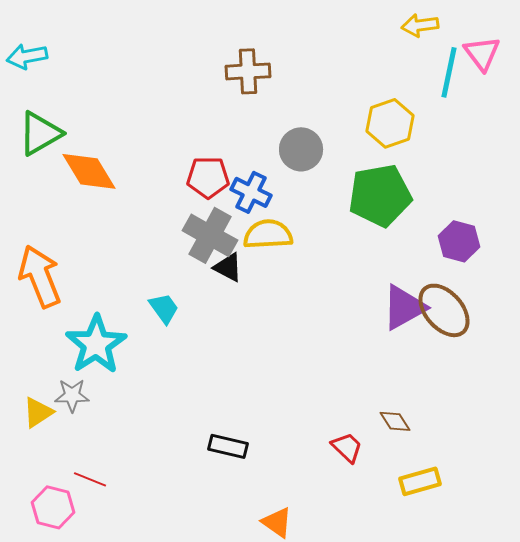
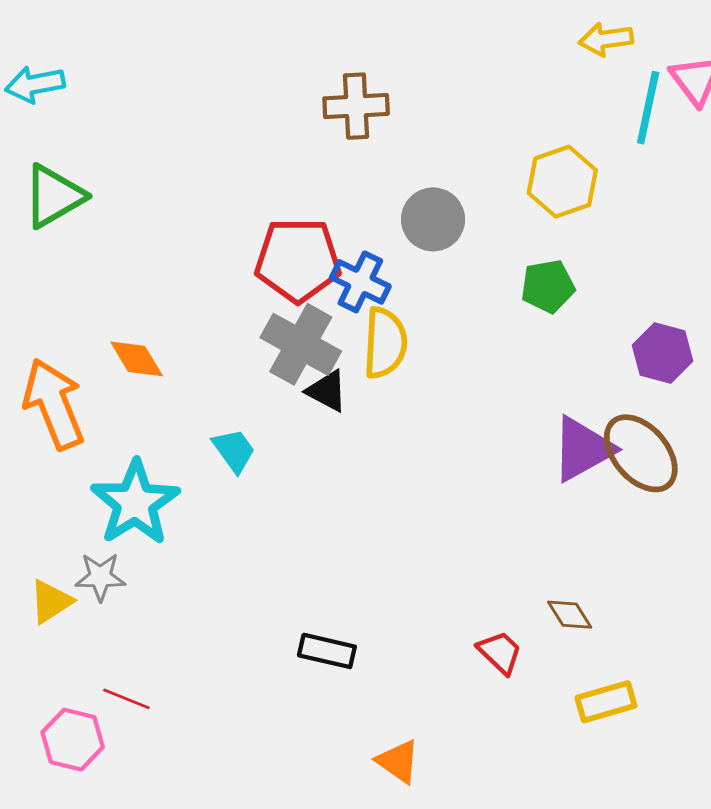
orange diamond: (89, 171) -> (137, 359), moved, size x0.7
red pentagon: (208, 177) -> (298, 260), size x1.4
green pentagon: (380, 195) -> (548, 286), size x0.6
yellow semicircle: (268, 234) -> (385, 343), turned 96

